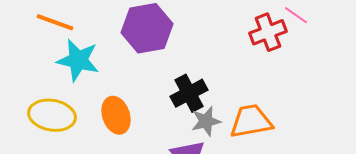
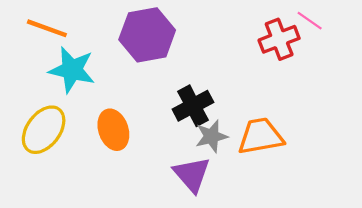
yellow ellipse: (52, 115) -> (44, 130), turned -63

